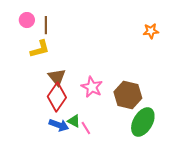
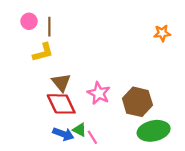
red diamond: (57, 97) -> (61, 104), turned -60
green ellipse: (143, 122) -> (154, 131), turned 48

